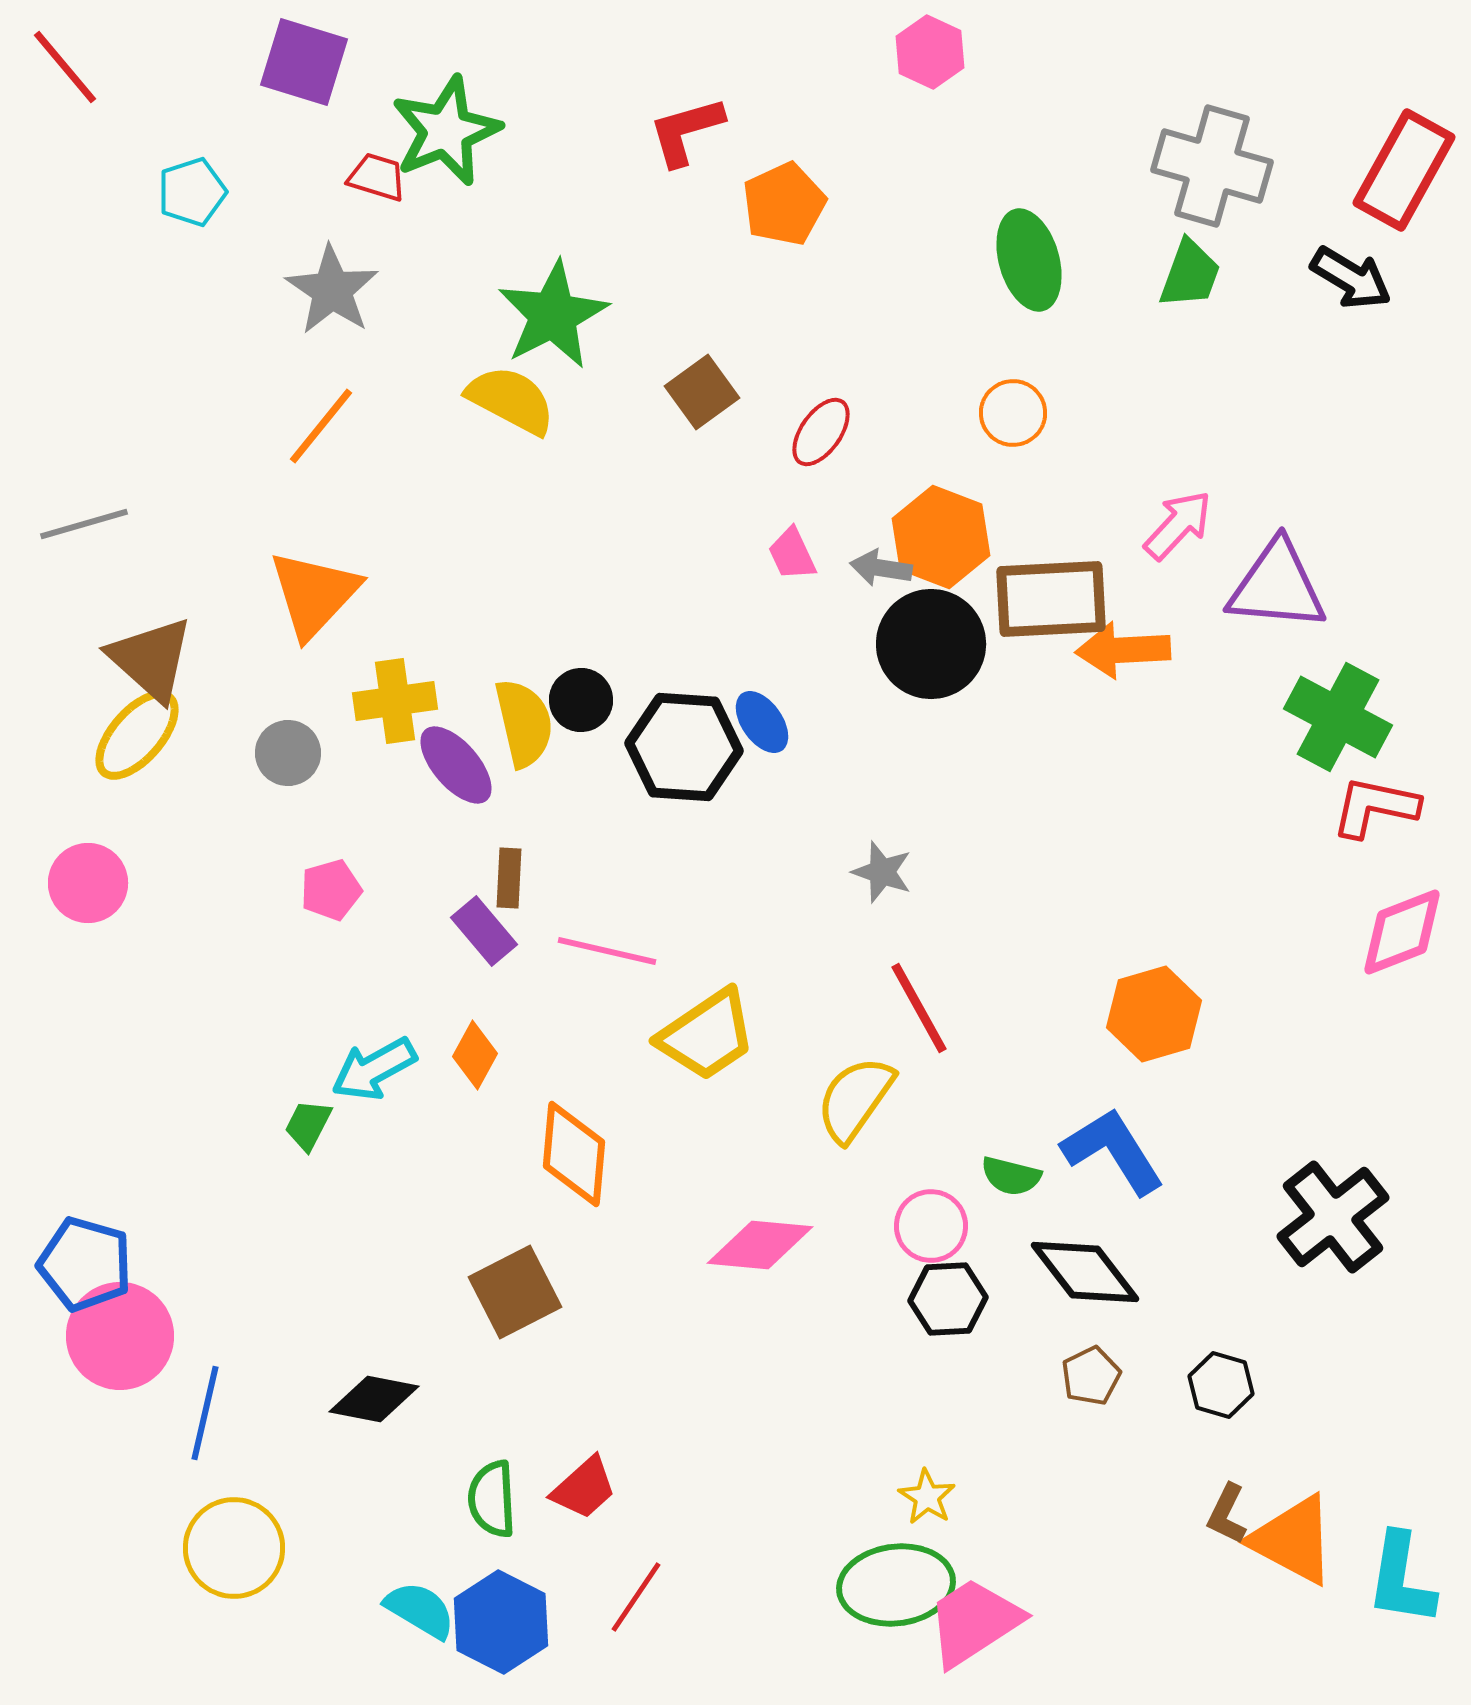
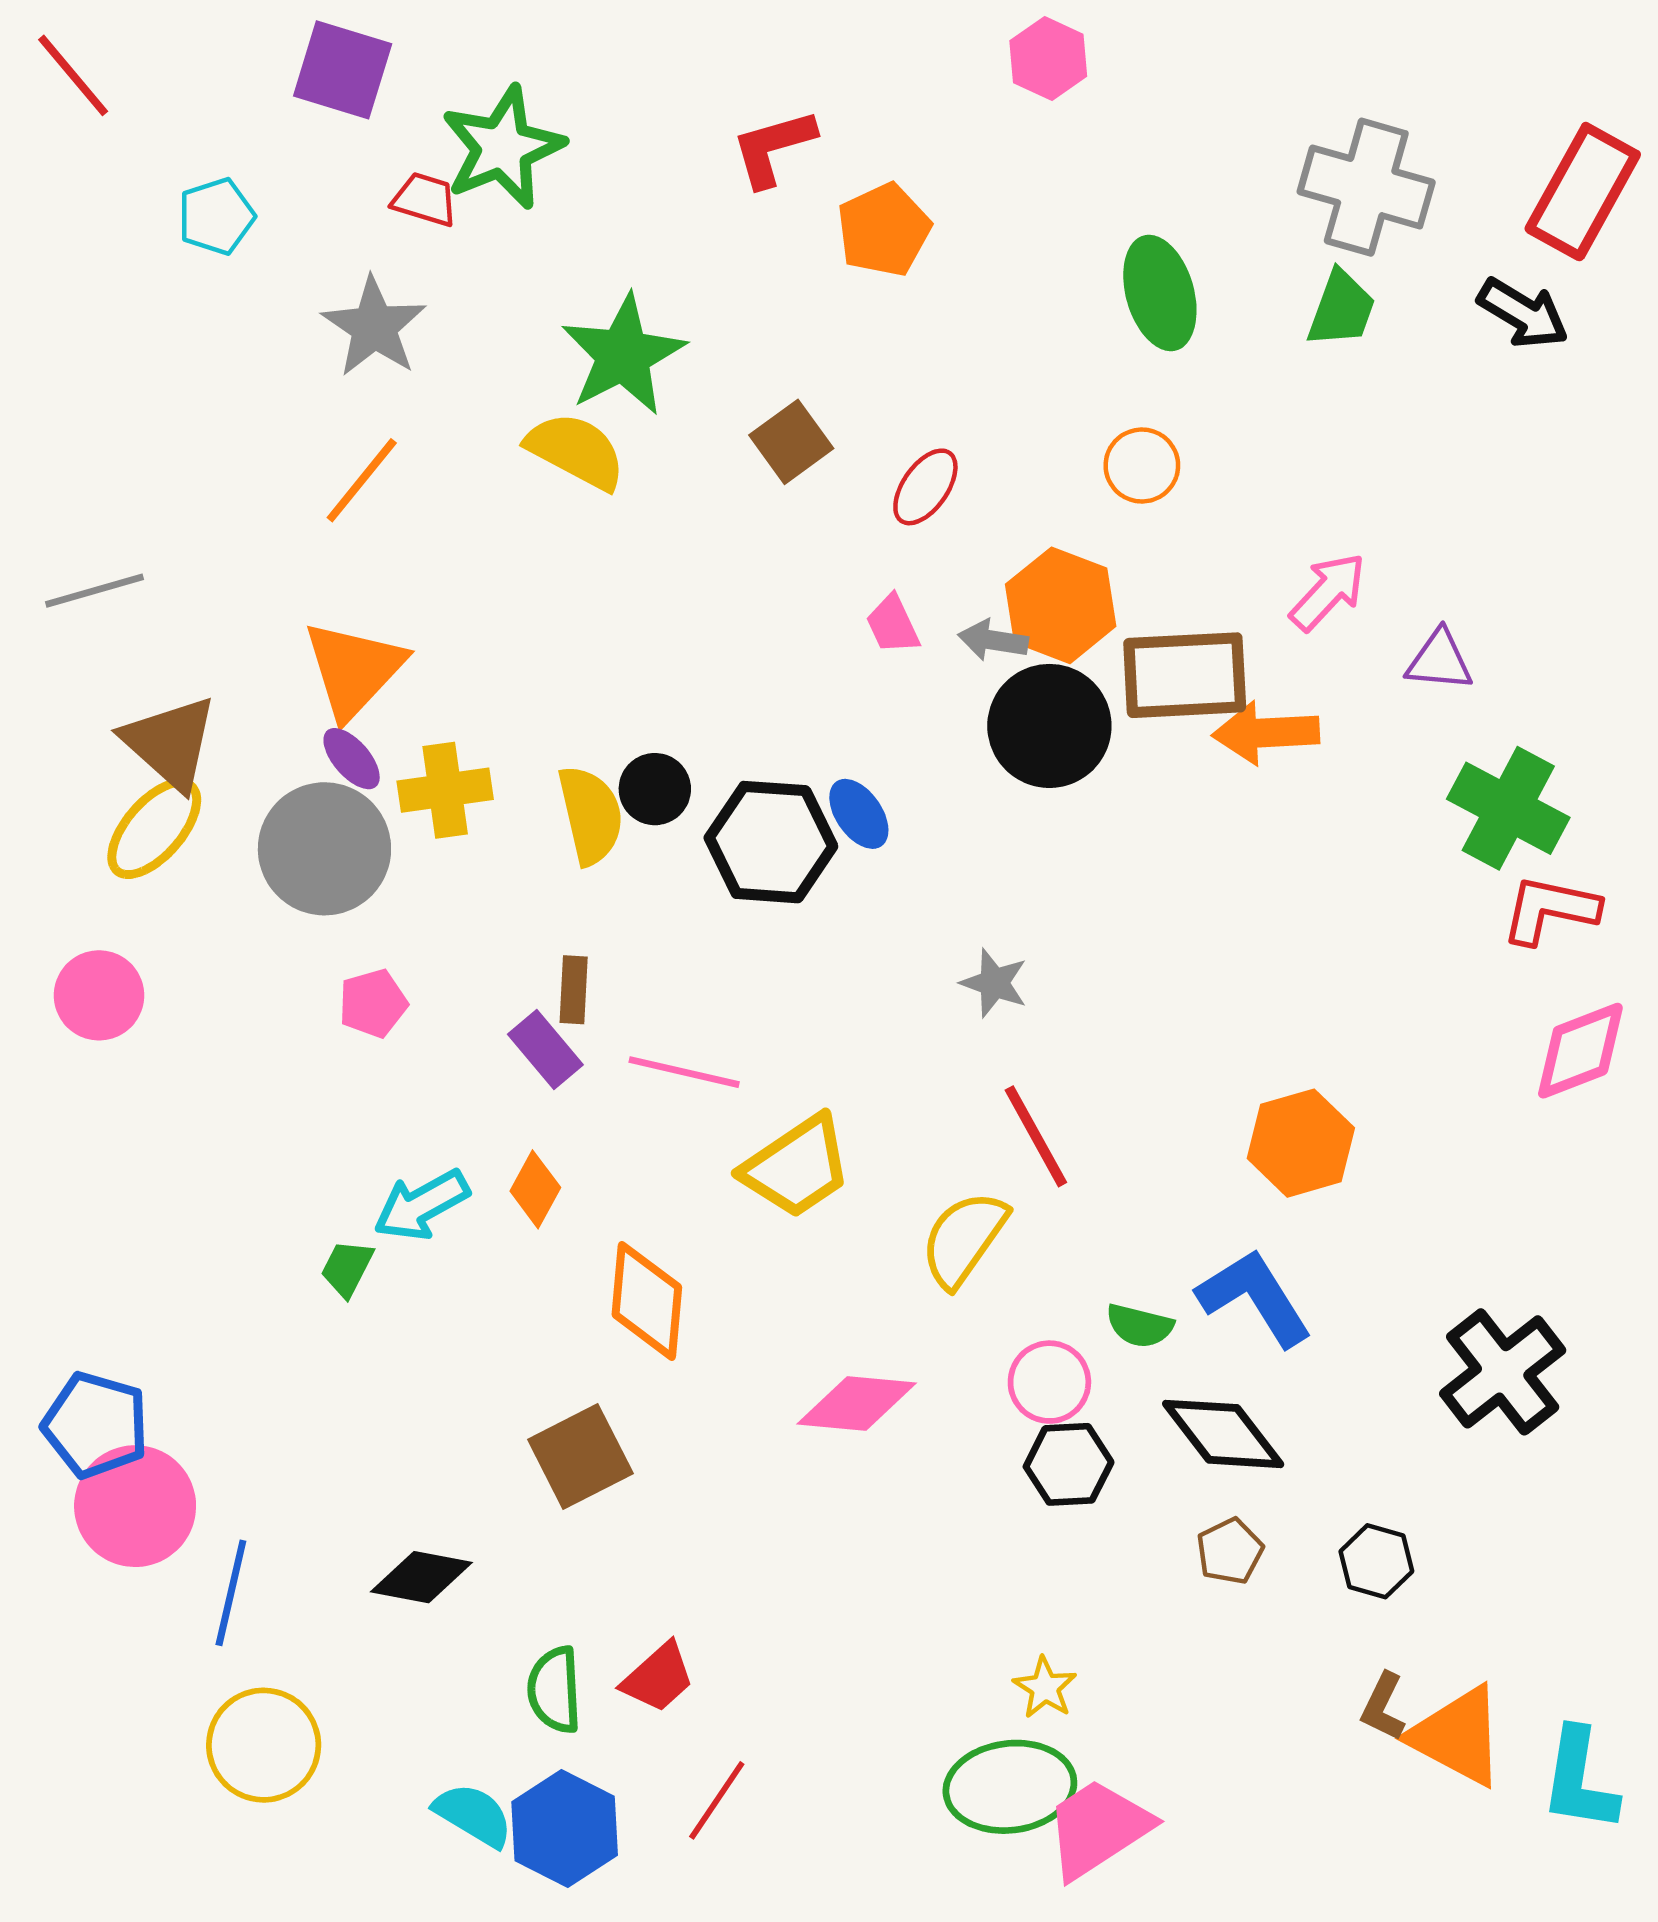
purple triangle: (1277, 586) -> (1439, 661), size x0.6
gray circle: (288, 753) -> (324, 849), size x1.8
purple ellipse: (456, 765) -> (352, 759), moved, size x0.7

